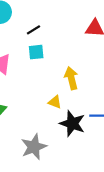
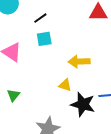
yellow arrow: (71, 78) -> (79, 62), turned -75

